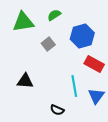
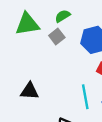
gray square: (48, 44) -> (57, 36), moved

